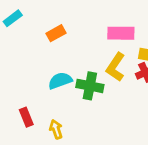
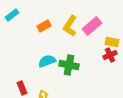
pink rectangle: (121, 33) -> (92, 26), turned -42
yellow L-shape: (116, 67) -> (70, 26), moved

